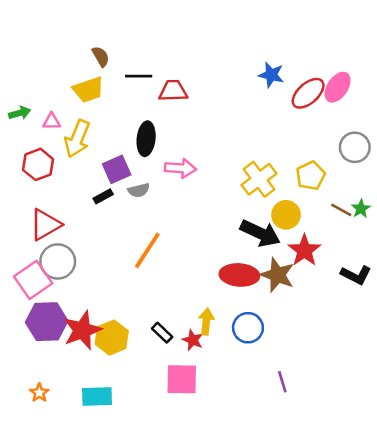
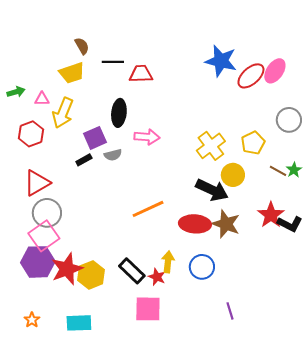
blue star: (271, 75) -> (221, 61), size x1.5
orange line: (147, 250) -> (148, 209), moved, turned 32
red star: (304, 250) -> (271, 215), moved
pink square: (33, 280) -> (44, 236), moved
black rectangle: (162, 333) -> (132, 271), size x1.5

